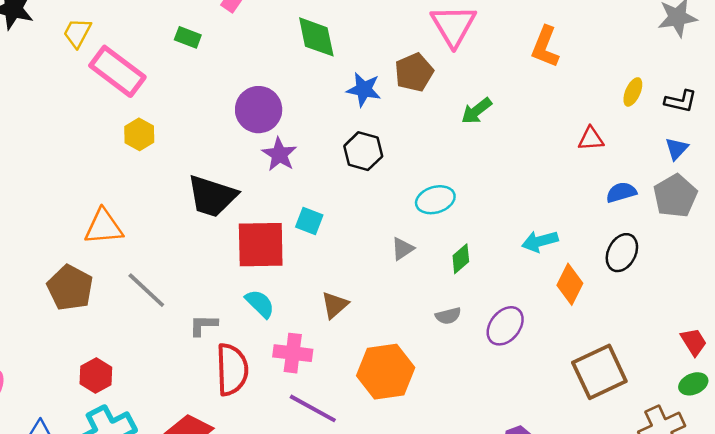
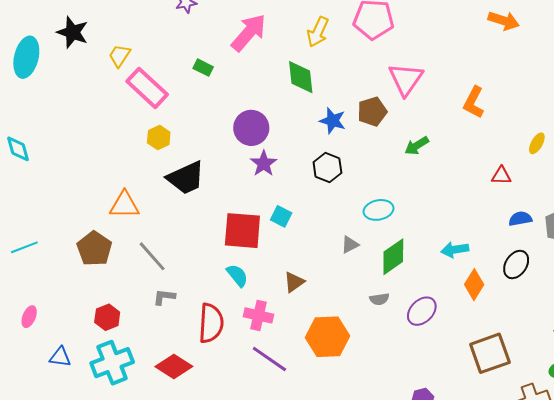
black trapezoid: (212, 196) -> (186, 178), moved, turned -48
green diamond: (461, 259) -> (393, 257), size x1.6
gray L-shape: (203, 325) -> (164, 297), moved

